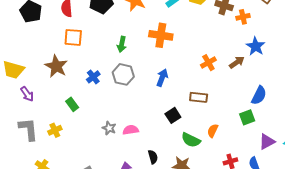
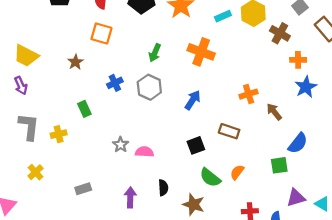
orange cross: (243, 17) -> (298, 60), moved
brown arrow: (237, 62) -> (274, 112), moved, turned -105
brown star: (56, 66) -> (75, 62), size x0.6
purple arrow: (27, 94) -> (21, 86), moved

